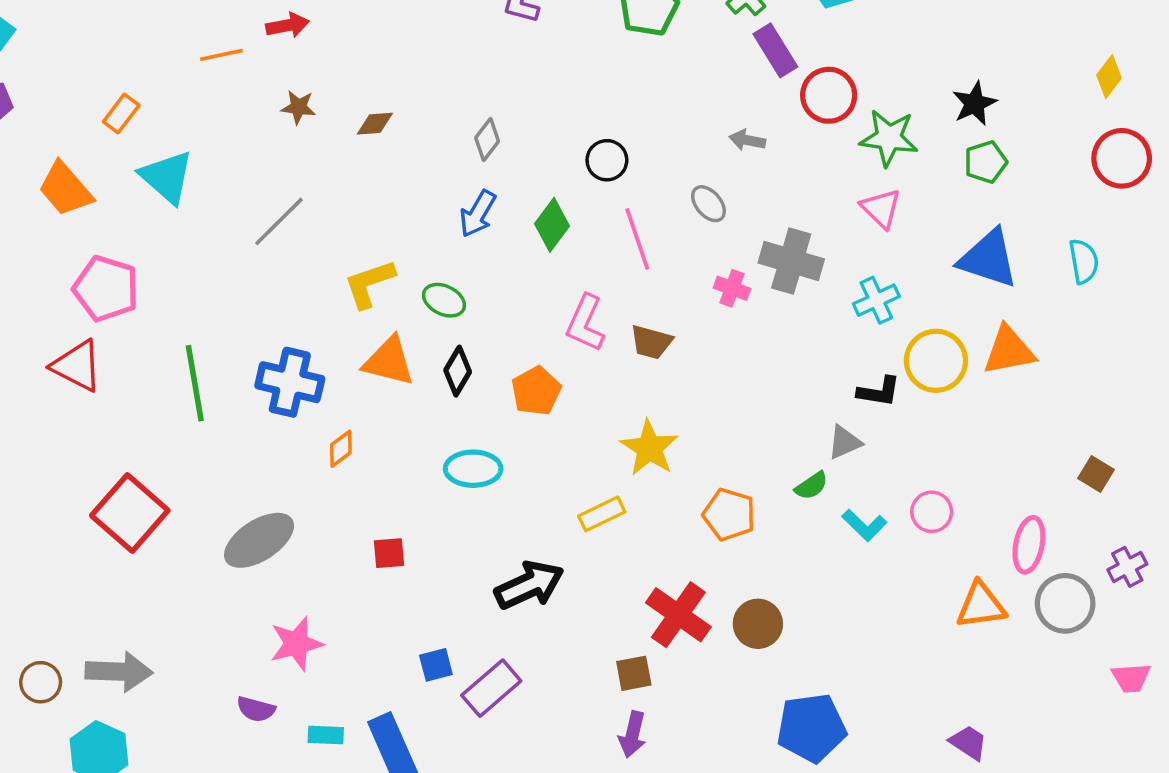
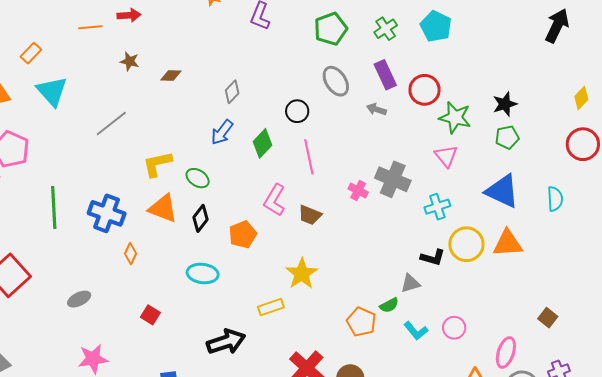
purple rectangle: (775, 50) -> (385, 75), moved
gray ellipse: (708, 204) -> (336, 81), moved, size x1.4
orange diamond: (341, 449) -> (131, 254), turned -35
orange pentagon: (729, 514) -> (361, 322), moved
gray ellipse: (259, 540) -> (79, 299), size x0.6
red square: (389, 553) -> (150, 315), turned 30

